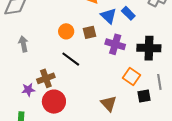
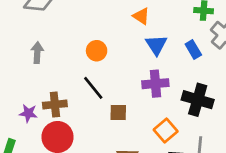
blue rectangle: (128, 13) -> (193, 50), moved
brown square: (89, 32) -> (118, 112), moved
purple cross: (115, 44) -> (155, 84), turned -36

